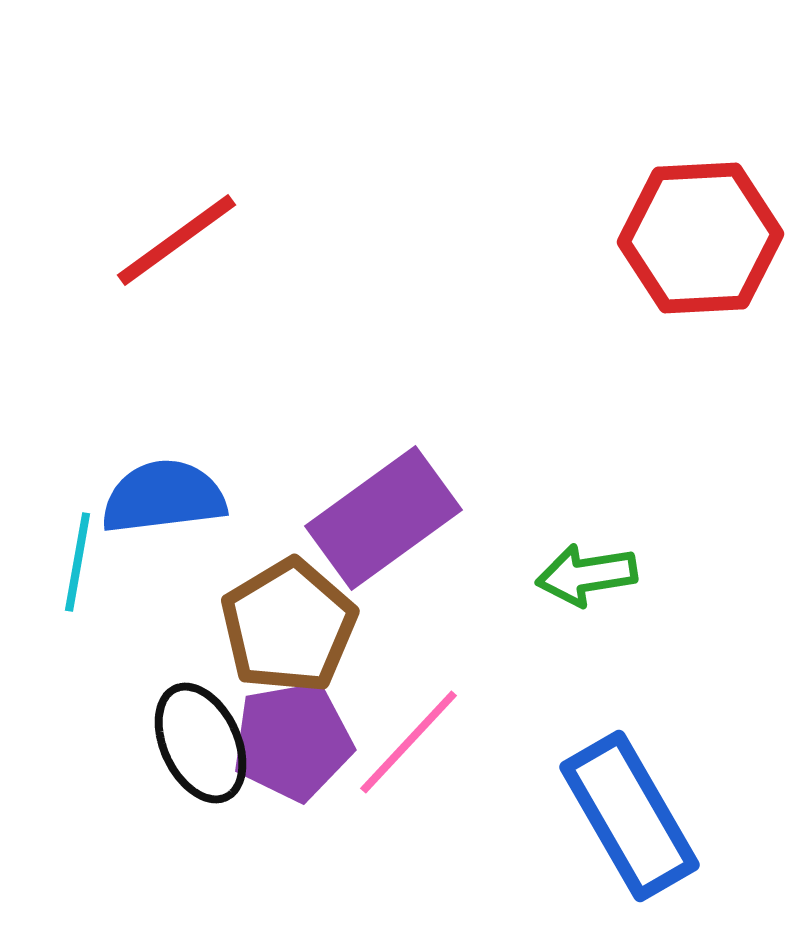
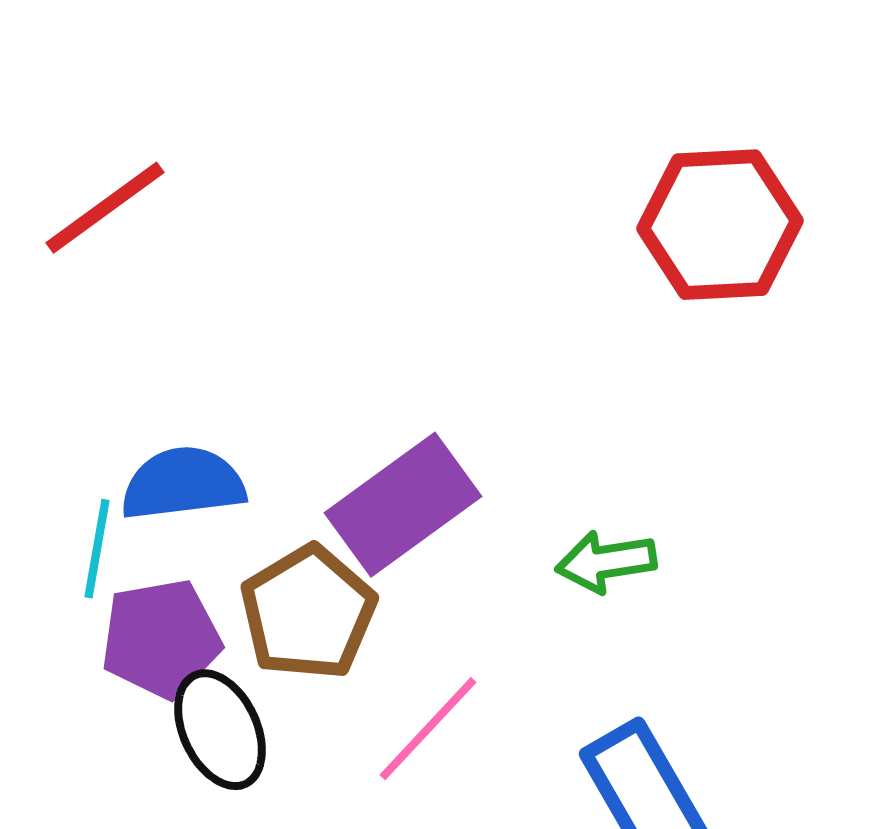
red line: (177, 240) -> (105, 208), moved
purple pentagon: (293, 741) -> (161, 639), moved

